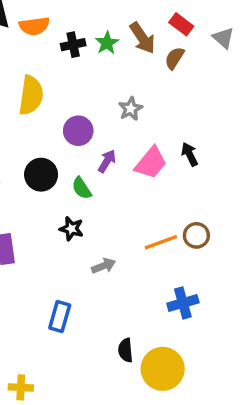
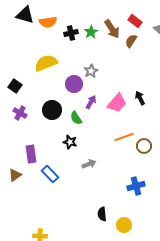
yellow semicircle: (31, 95) -> (46, 63), turned -120
gray star: (131, 109) -> (91, 71), moved
orange line: (161, 242) -> (124, 137), moved
blue rectangle: (60, 316) -> (50, 174), moved, turned -60
yellow circle: (163, 369) -> (124, 225), size x0.6

